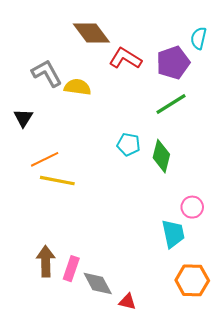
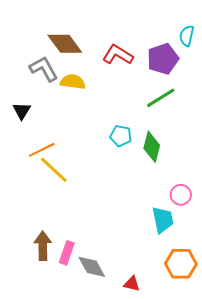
brown diamond: (91, 33) -> (65, 44), moved
yellow line: (57, 181) -> (54, 170), turned 32
red triangle: (127, 302) -> (132, 284), moved

